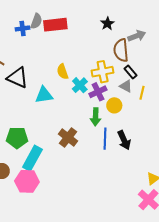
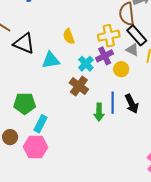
black rectangle: (131, 72) -> (137, 35), size x1.5
cyan cross: (80, 85) -> (86, 64), moved
green arrow: (96, 117) -> (99, 112), moved
brown cross: (68, 137) -> (79, 86), moved
cyan rectangle: (32, 158) -> (40, 124), size x0.7

